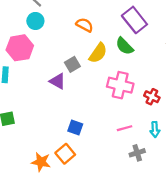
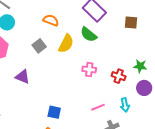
gray square: (72, 64) -> (39, 46), moved
purple triangle: (58, 81) -> (23, 77), moved
pink cross: (120, 85) -> (89, 70), size x0.6

